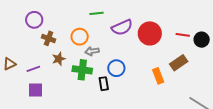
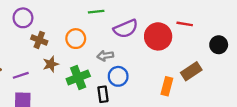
red line: (183, 35) -> (185, 24), moved
gray arrow: (92, 51) -> (105, 56), moved
green cross: (82, 70) -> (78, 78), turned -30
orange rectangle: (158, 76) -> (167, 86), turned 35

